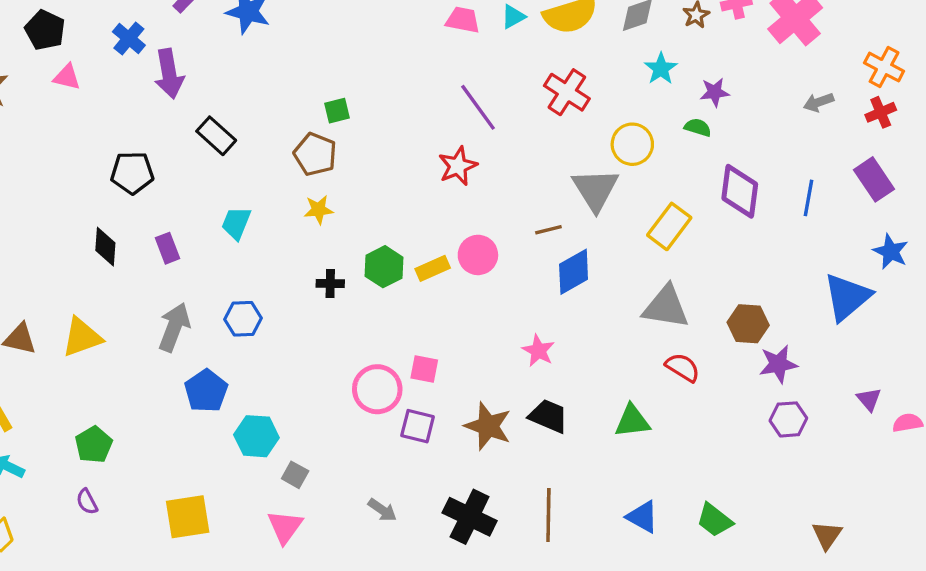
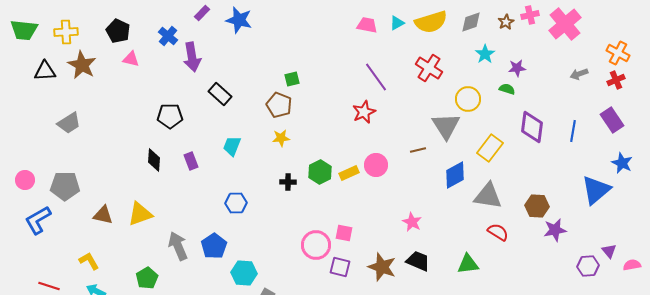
blue diamond: (574, 272) -> (455, 175), moved
gray arrow: (174, 327) -> (178, 246), moved, turned -44
purple hexagon: (788, 419) -> (588, 266), moved

